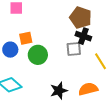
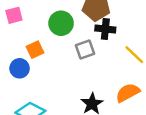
gray square: (74, 49) -> (85, 50), moved
green circle: (38, 55) -> (61, 23), moved

